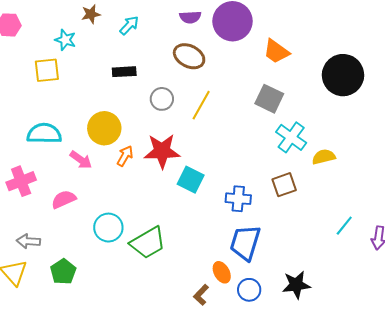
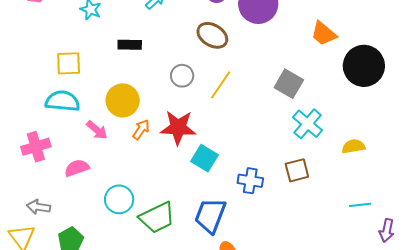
orange trapezoid: (276, 51) -> (324, 34), moved
yellow square: (47, 70) -> (69, 63), moved
black rectangle: (124, 72) -> (130, 45), moved
yellow semicircle: (324, 157) -> (353, 146), moved
cyan line: (344, 226) -> (360, 205), moved, turned 40
blue trapezoid: (245, 243) -> (210, 216), moved

